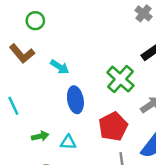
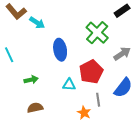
cyan arrow: (60, 67) -> (37, 23), moved
cyan triangle: (68, 142) -> (69, 85), moved

